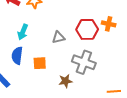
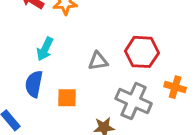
orange cross: (109, 24) -> (175, 87), moved

